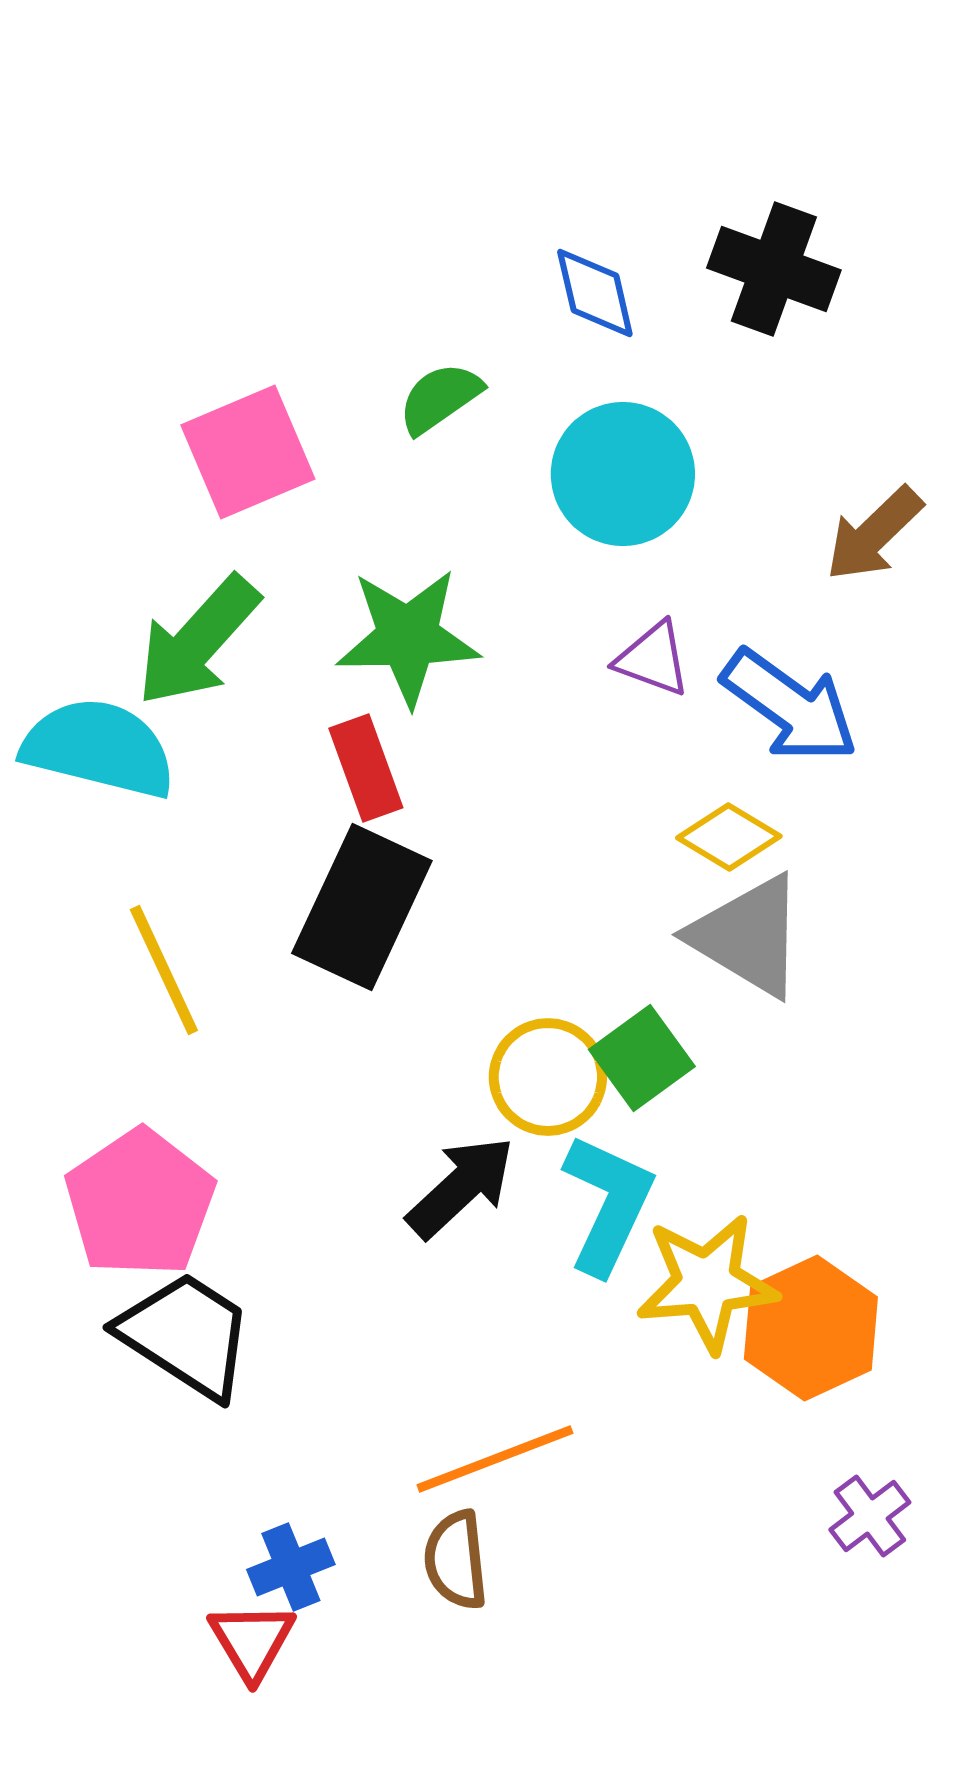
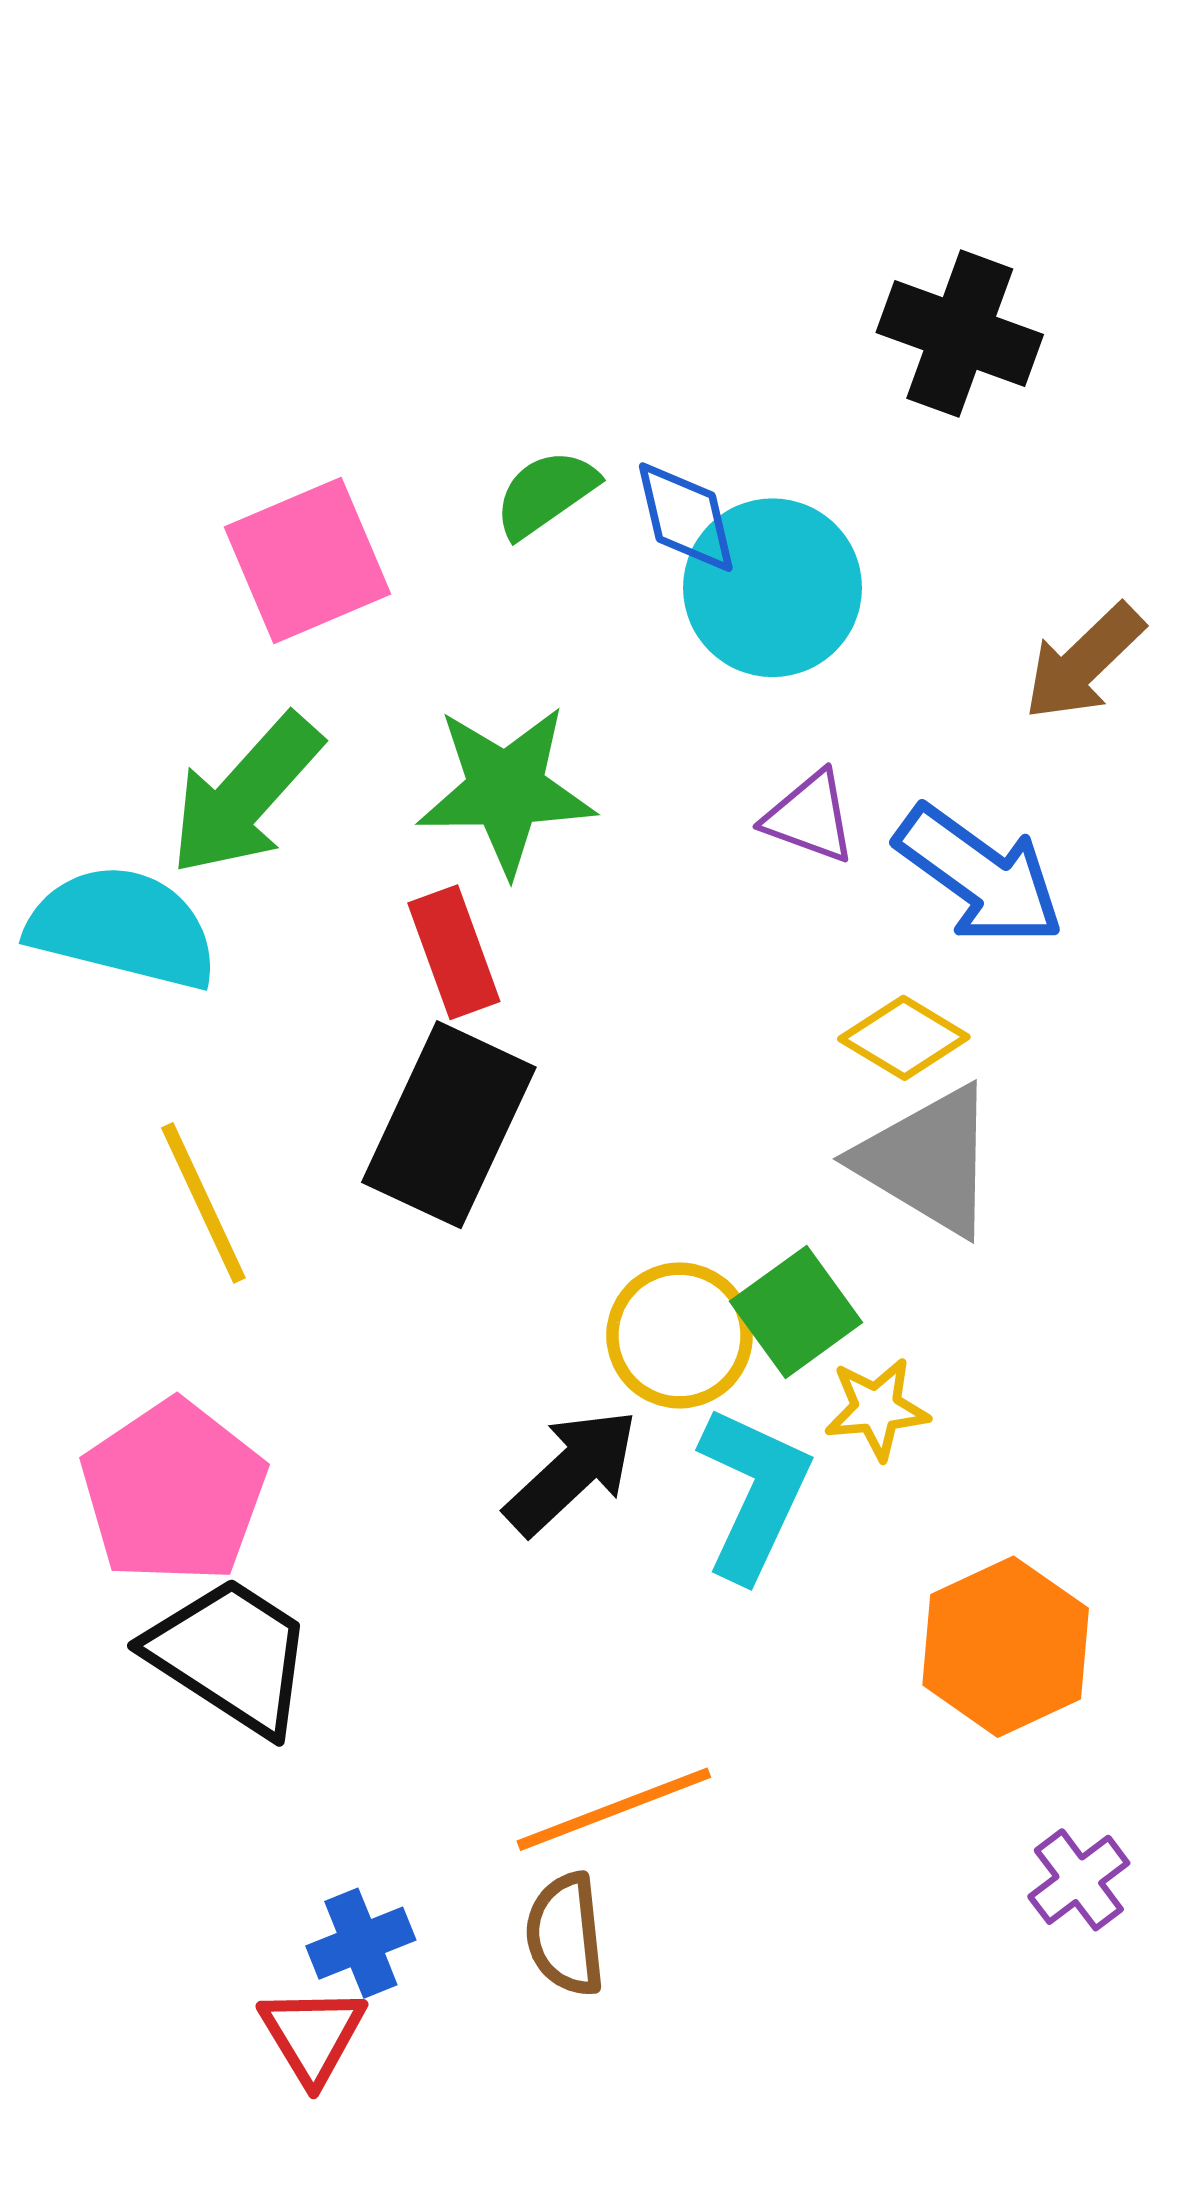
blue diamond: (595, 293) -> (686, 517), moved
yellow star: (707, 1283) -> (877, 1409), moved, size x0.6

